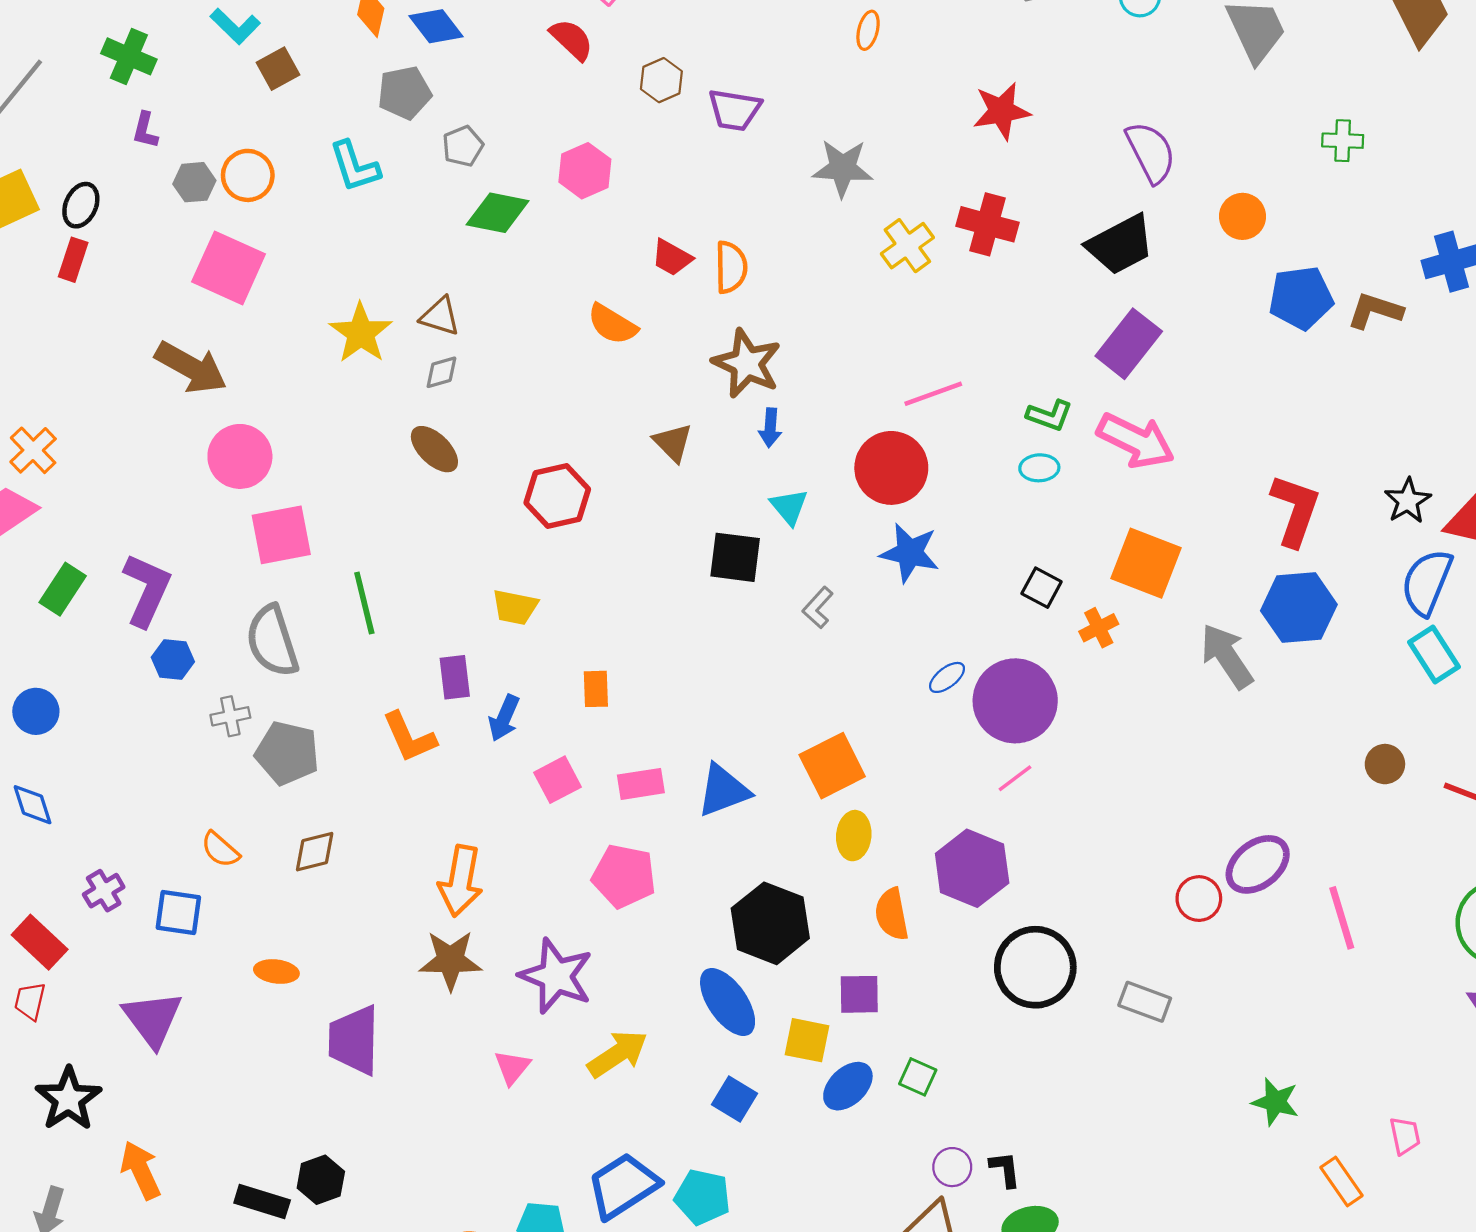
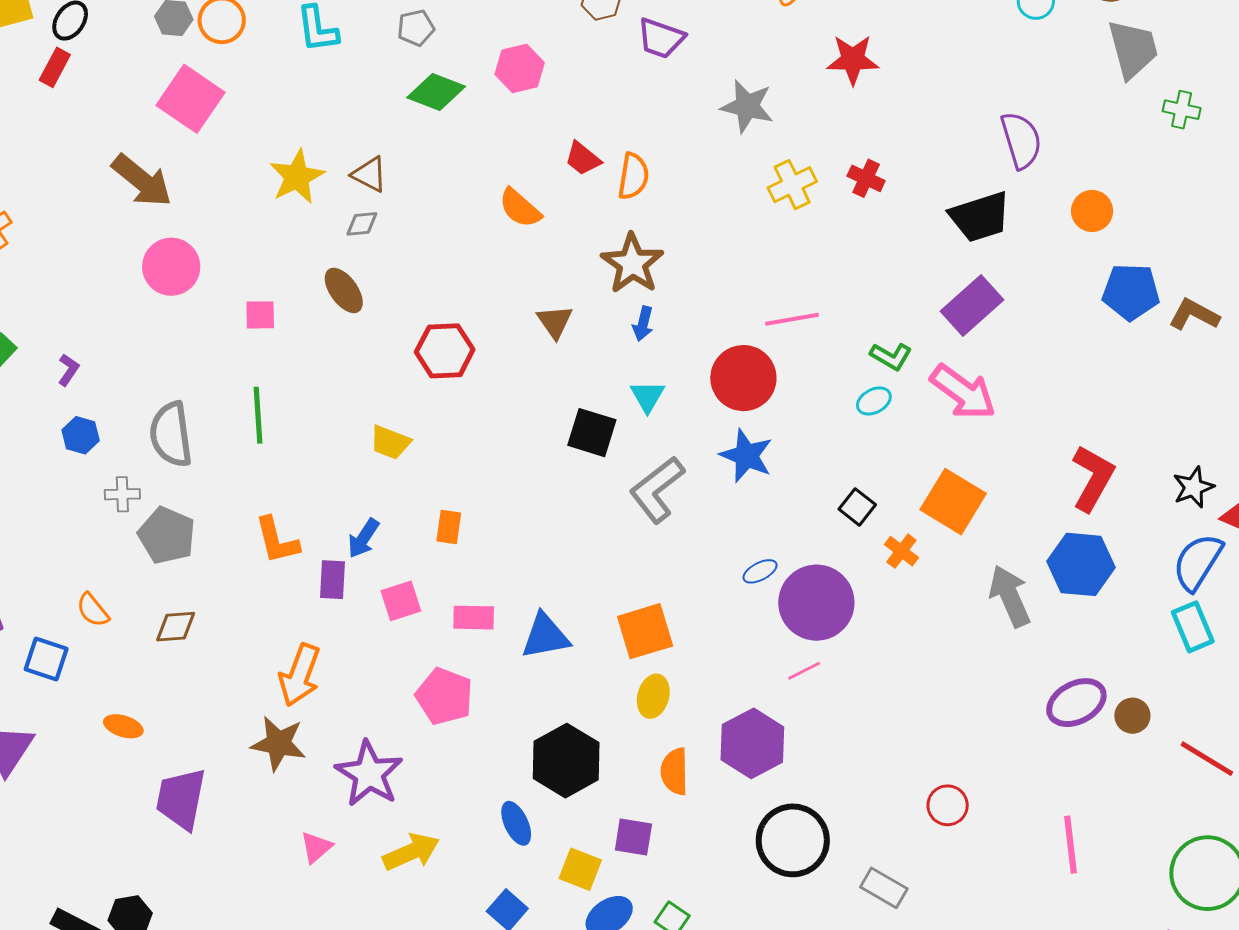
red star: (1002, 111) -> (853, 60), moved
green cross: (1343, 141) -> (1182, 110), moved
red cross: (987, 224) -> (866, 178), size x0.7
cyan ellipse: (1039, 468) -> (874, 401), turned -36
pink square: (281, 535) -> (260, 315), moved, size x0.6
purple L-shape: (147, 590) -> (68, 370), size x0.5
gray L-shape: (818, 608) -> (657, 490), size x1.8
orange cross: (1099, 628) -> (901, 551), turned -36
purple rectangle: (455, 677) -> (332, 580), moved
purple ellipse: (1258, 864) -> (1076, 703), moved
blue ellipse: (728, 1002) -> (516, 823), size x0.7

